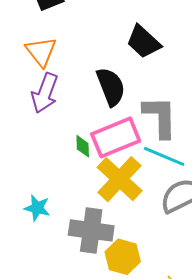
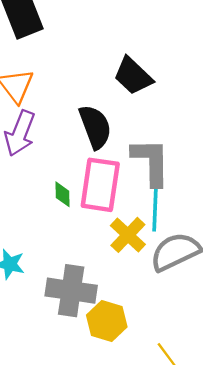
pink rectangle: (116, 137) -> (100, 185), turned -60
cyan line: (164, 156) -> (155, 207), turned 69
yellow cross: (120, 179) -> (128, 235), moved, size x0.7

